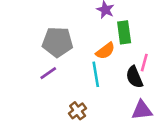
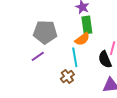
green rectangle: (124, 32) -> (87, 25), moved
brown cross: (78, 111) -> (67, 77), moved

